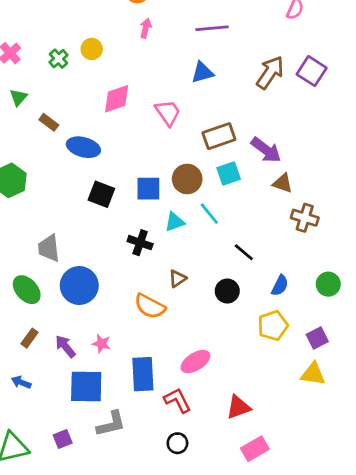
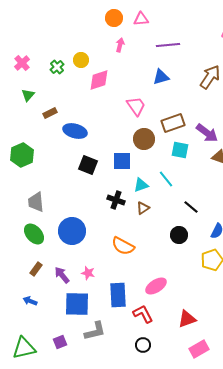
pink diamond: (117, 99) -> (99, 80), moved
brown rectangle: (49, 122) -> (50, 113), turned -64
cyan square: (229, 173) -> (180, 150), turned 30
brown circle: (187, 179) -> (144, 139), moved
gray trapezoid: (49, 248) -> (36, 202), moved
brown triangle: (177, 279) -> (143, 208), moved

